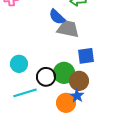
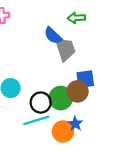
gray trapezoid: (68, 29) -> (65, 49), turned 60
brown circle: (79, 81) -> (77, 91), moved
cyan line: (25, 93) -> (36, 120), moved

